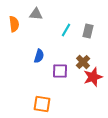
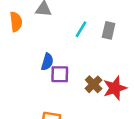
brown cross: (83, 62) -> (94, 84), moved
purple square: (60, 71) -> (60, 74), moved

